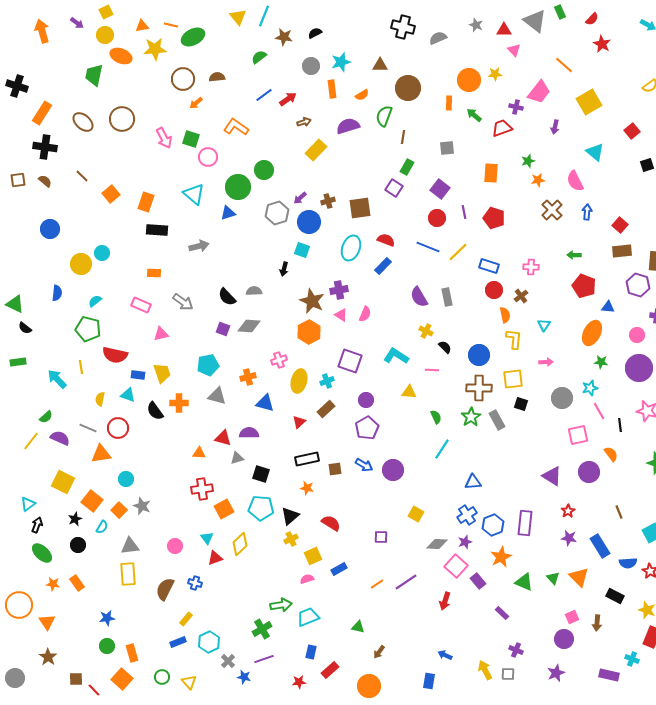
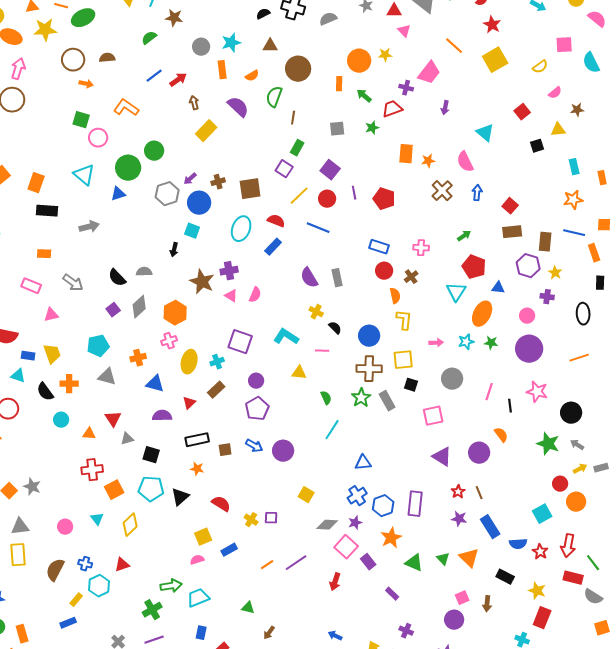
black semicircle: (315, 33) -> (263, 14), moved
yellow square: (589, 102) -> (495, 60), moved
orange arrow: (196, 103) -> (86, 84), turned -128
brown arrow: (304, 122) -> (194, 103), turned -88
purple semicircle: (348, 126) -> (238, 107), turned 60
pink arrow: (164, 138) -> (18, 69), moved, turned -135
green star: (528, 161) -> (372, 128), moved
orange rectangle: (491, 173) -> (406, 154), moved
yellow line: (458, 252) -> (299, 196), moved
green arrow: (574, 255) -> (464, 236), turned 144
cyan triangle: (544, 325) -> (456, 292), moved, size x1.5
gray diamond: (249, 326) -> (139, 307), turned -45
purple square: (223, 329) -> (113, 310), turned 32
orange hexagon: (309, 332) -> (175, 313), moved
cyan star: (590, 388) -> (466, 342), moved
pink line: (599, 411) -> (489, 392), turned 48
purple semicircle: (249, 433) -> (162, 416), moved
pink square: (578, 435) -> (433, 416), moved
red triangle: (223, 438) -> (113, 419), turned 42
cyan circle: (126, 479) -> (61, 420), moved
brown line: (619, 512) -> (479, 493), moved
yellow cross: (291, 539) -> (251, 520), moved, turned -32
red triangle: (215, 558) -> (122, 565), moved
cyan hexagon: (209, 642) -> (99, 586), moved

